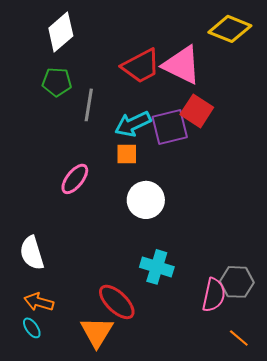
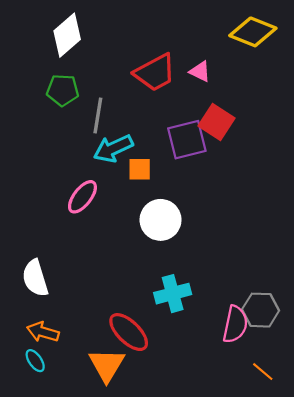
pink triangle: (182, 65) -> (200, 71), size x0.5
cyan arrow: (133, 124) -> (113, 148), moved
cyan cross: (157, 267) -> (173, 294), turned -32

